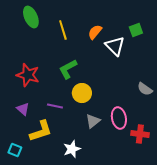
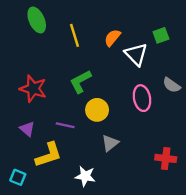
gray semicircle: (145, 89) -> (172, 85), moved
pink ellipse: (119, 118) -> (142, 98), moved
white star: (72, 149) -> (85, 176), turned 30

